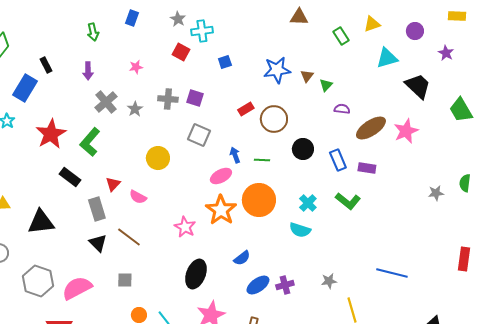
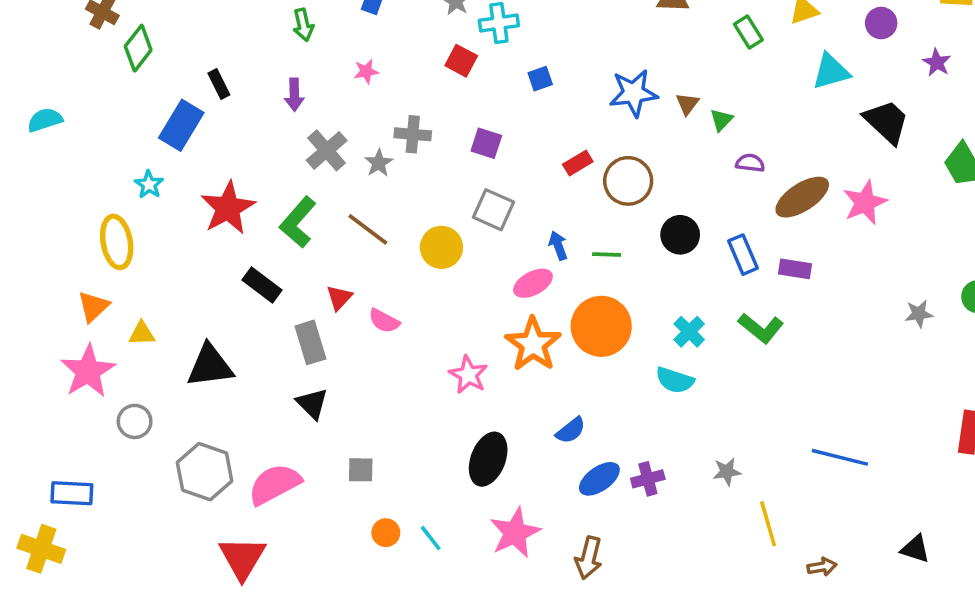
pink star: (136, 67) -> (366, 71), moved
gray cross: (168, 99) -> (413, 134), moved
yellow circle: (158, 158) -> (441, 247), moved
brown line: (129, 237) -> (368, 229), moved

